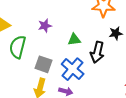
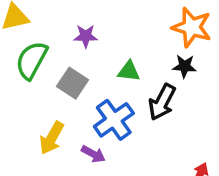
black star: (116, 33) -> (184, 66), moved
gray square: (43, 64) -> (72, 83), moved

